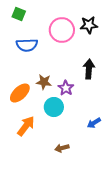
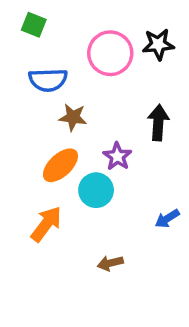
brown star: (44, 82) -> (73, 117), moved
orange ellipse: (20, 93) -> (60, 165), moved

